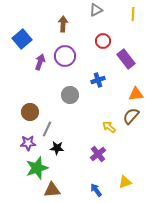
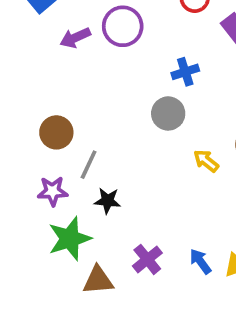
purple arrow: (40, 62) -> (75, 38), turned -133
gray circle: (70, 95) -> (168, 113), moved
purple cross: (98, 154) -> (147, 259), moved
blue arrow: (96, 190) -> (200, 261), moved

